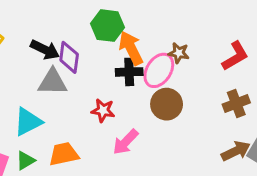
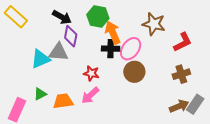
black arrow: (45, 50) -> (62, 17), moved
brown star: (179, 53) -> (154, 24), moved, size x1.6
cyan triangle: (28, 122) -> (40, 59), moved
pink arrow: (125, 142) -> (90, 95), moved
green triangle: (25, 161) -> (40, 94), moved

